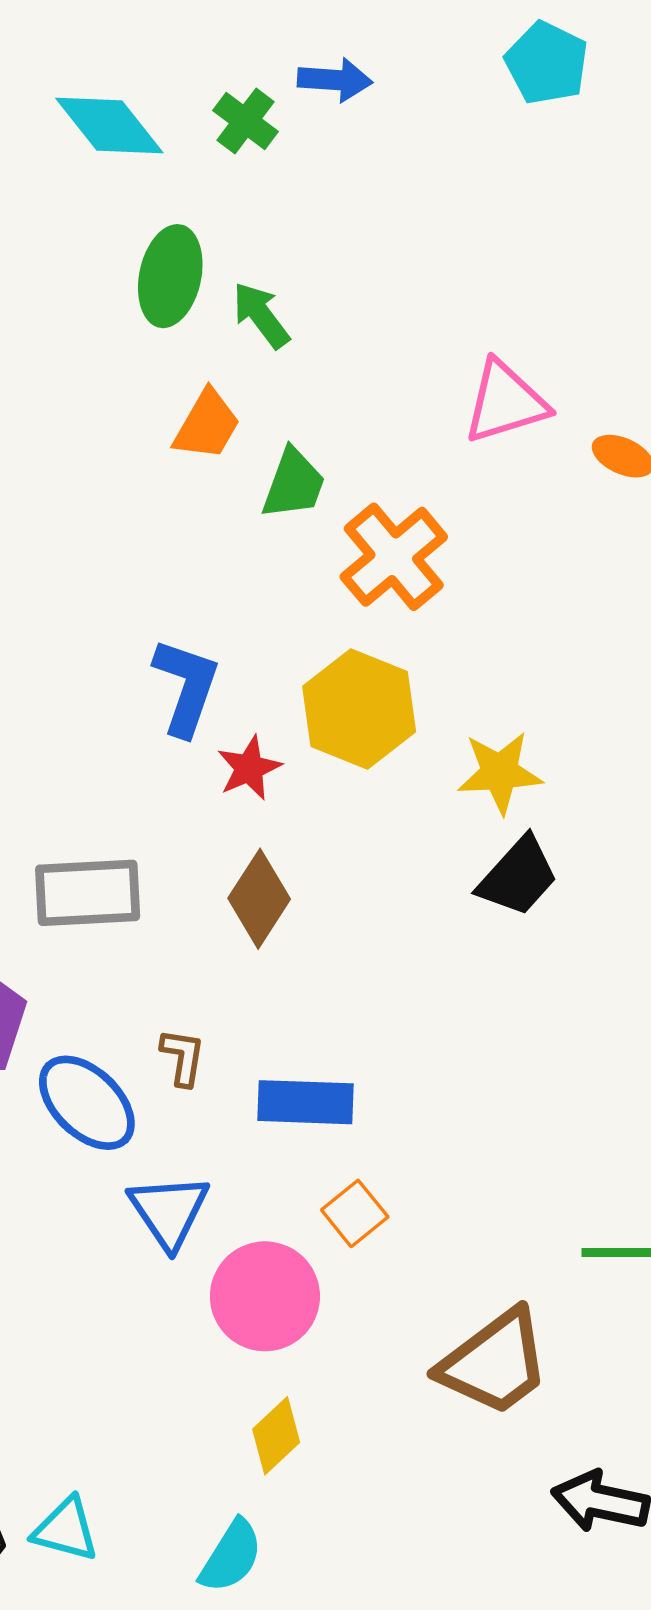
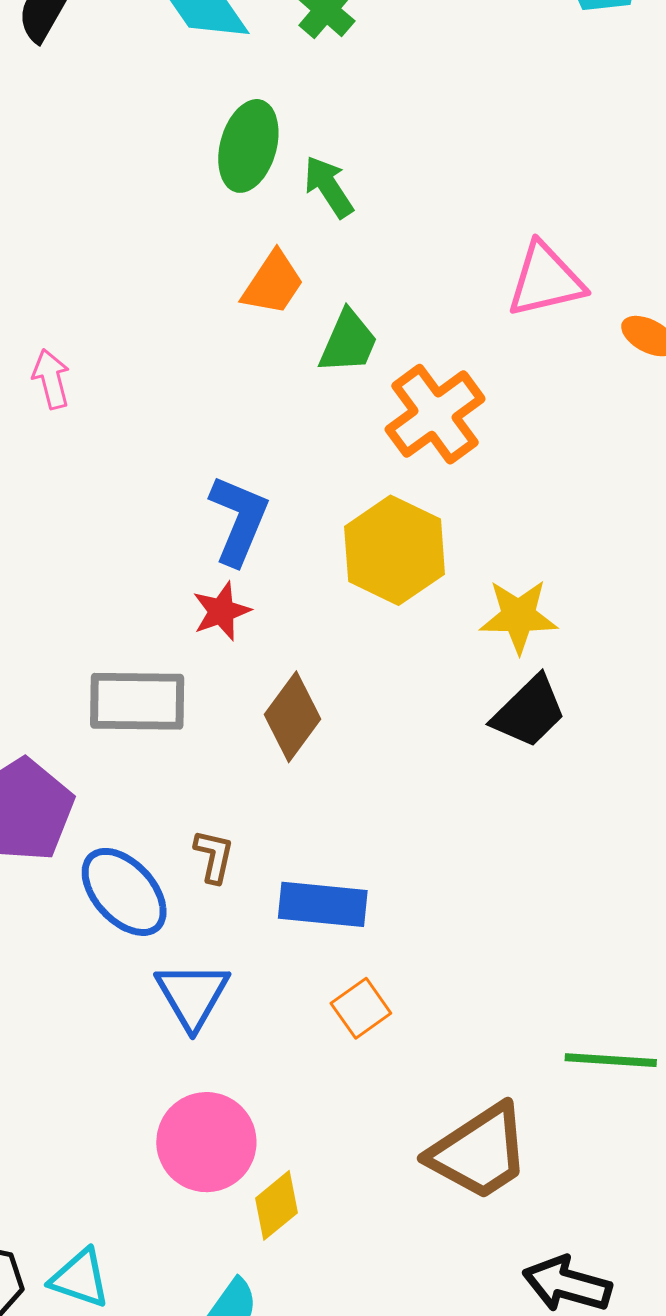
red star: (249, 768) -> (221, 611), moved
pink circle: (265, 1296) -> (206, 1142), moved

